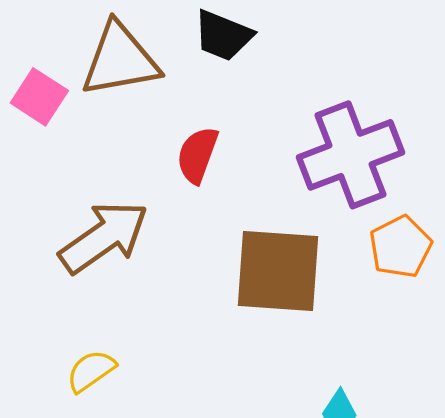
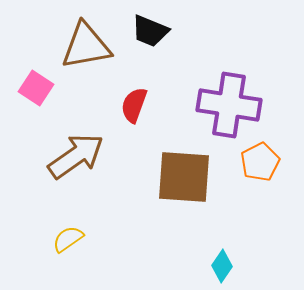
pink square: (39, 97) -> (36, 88), moved
purple cross: (350, 155) -> (229, 105), turned 30

